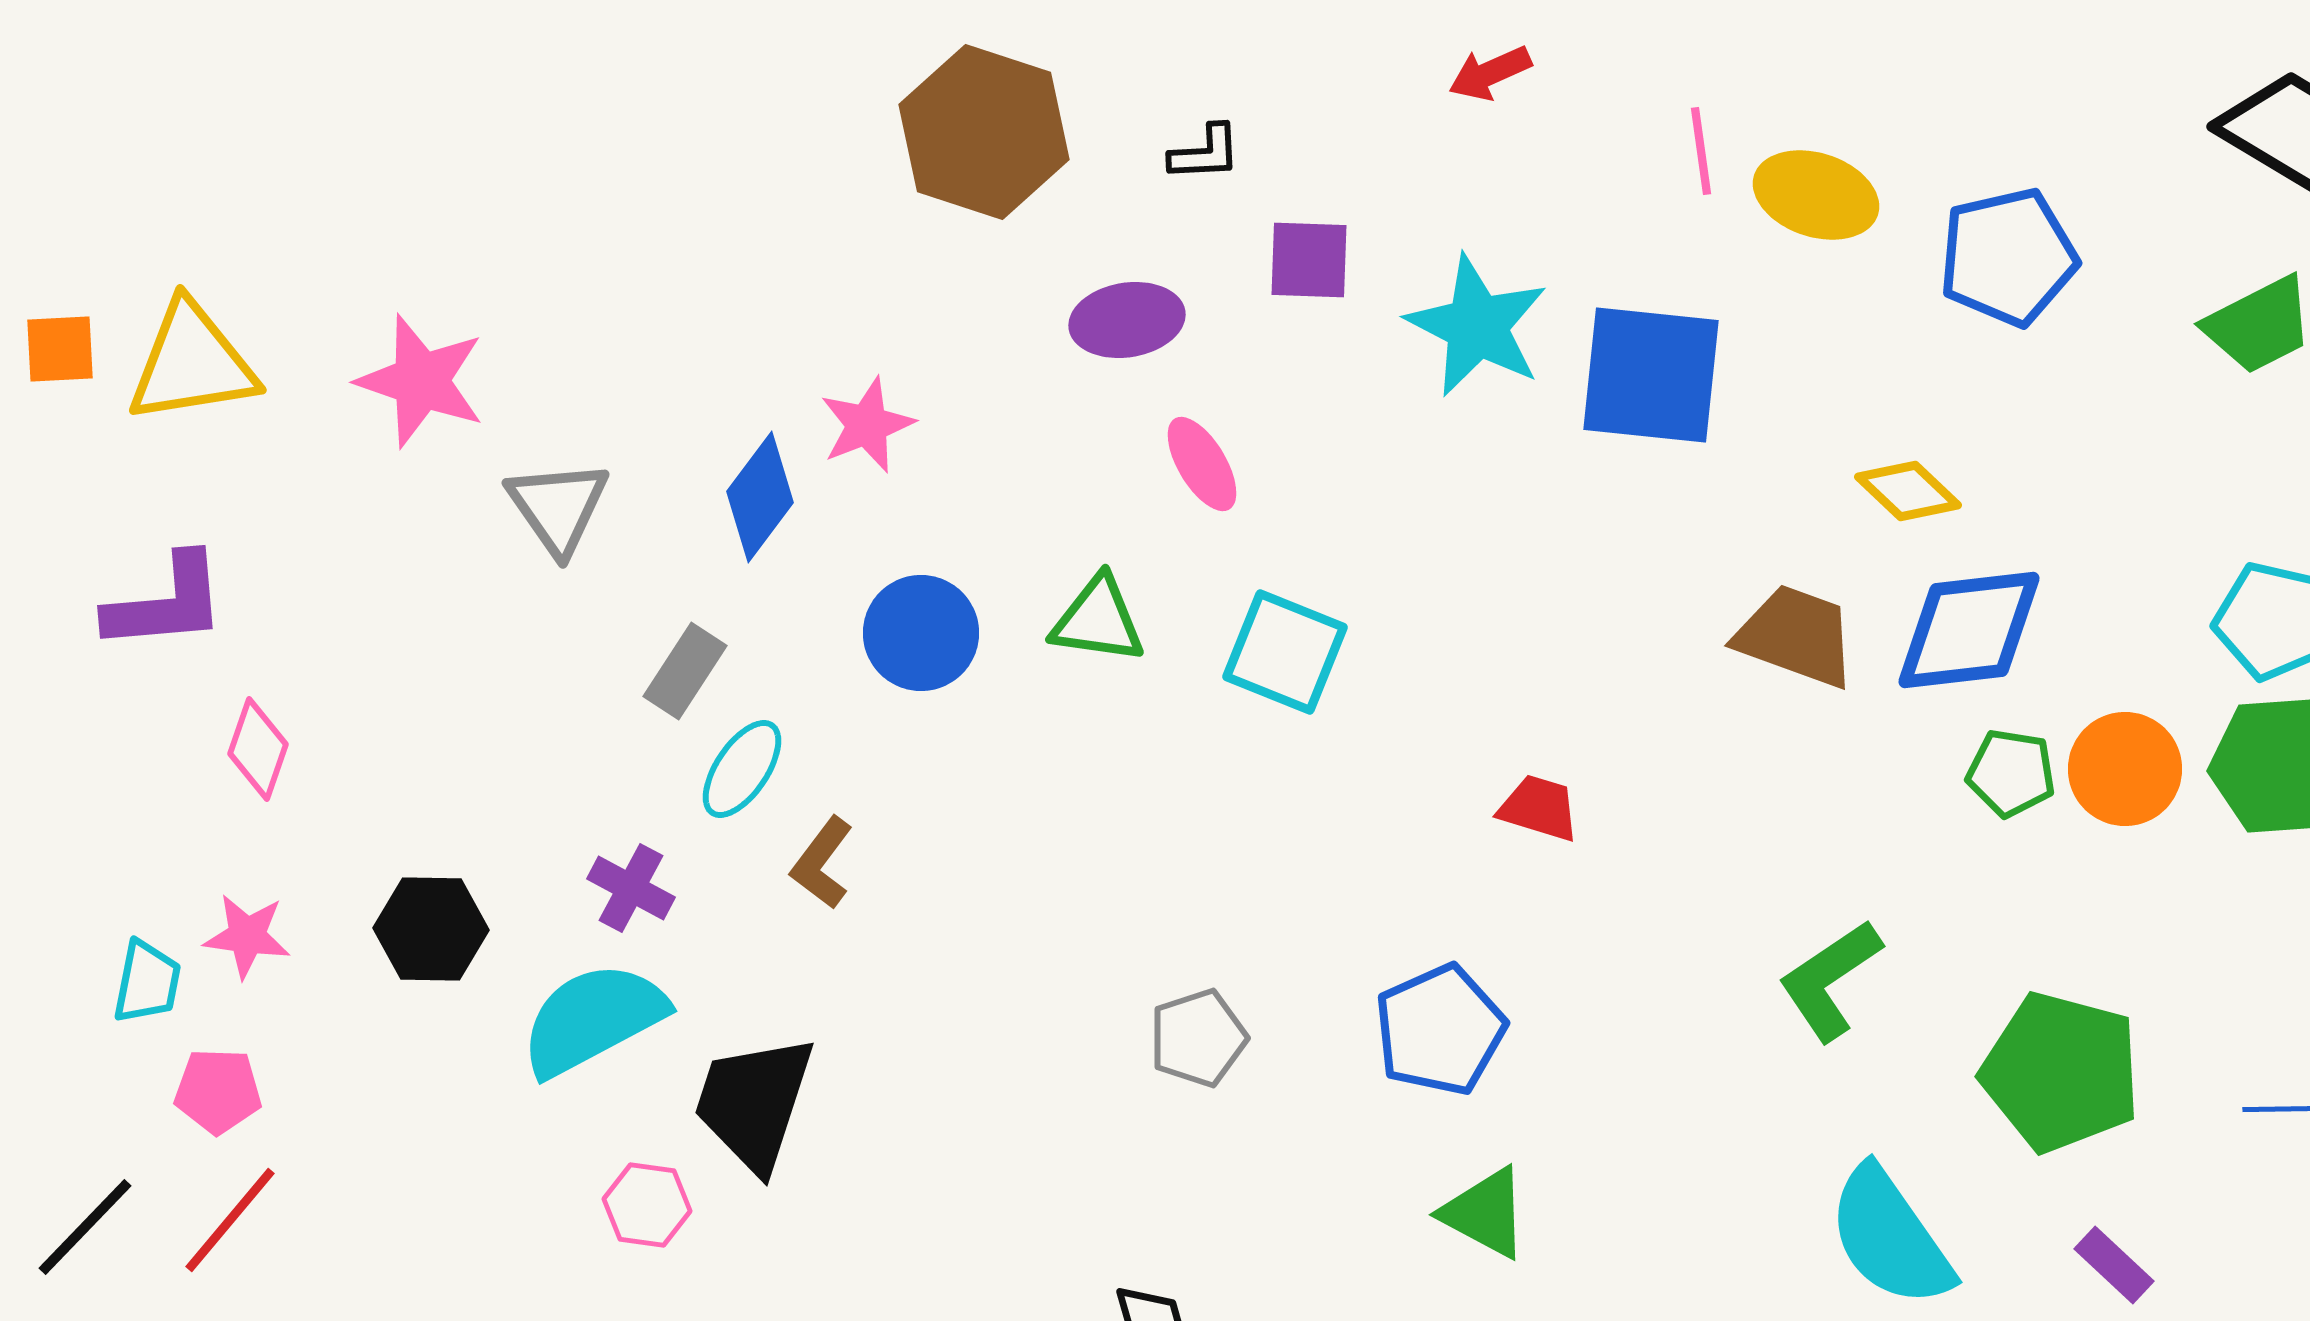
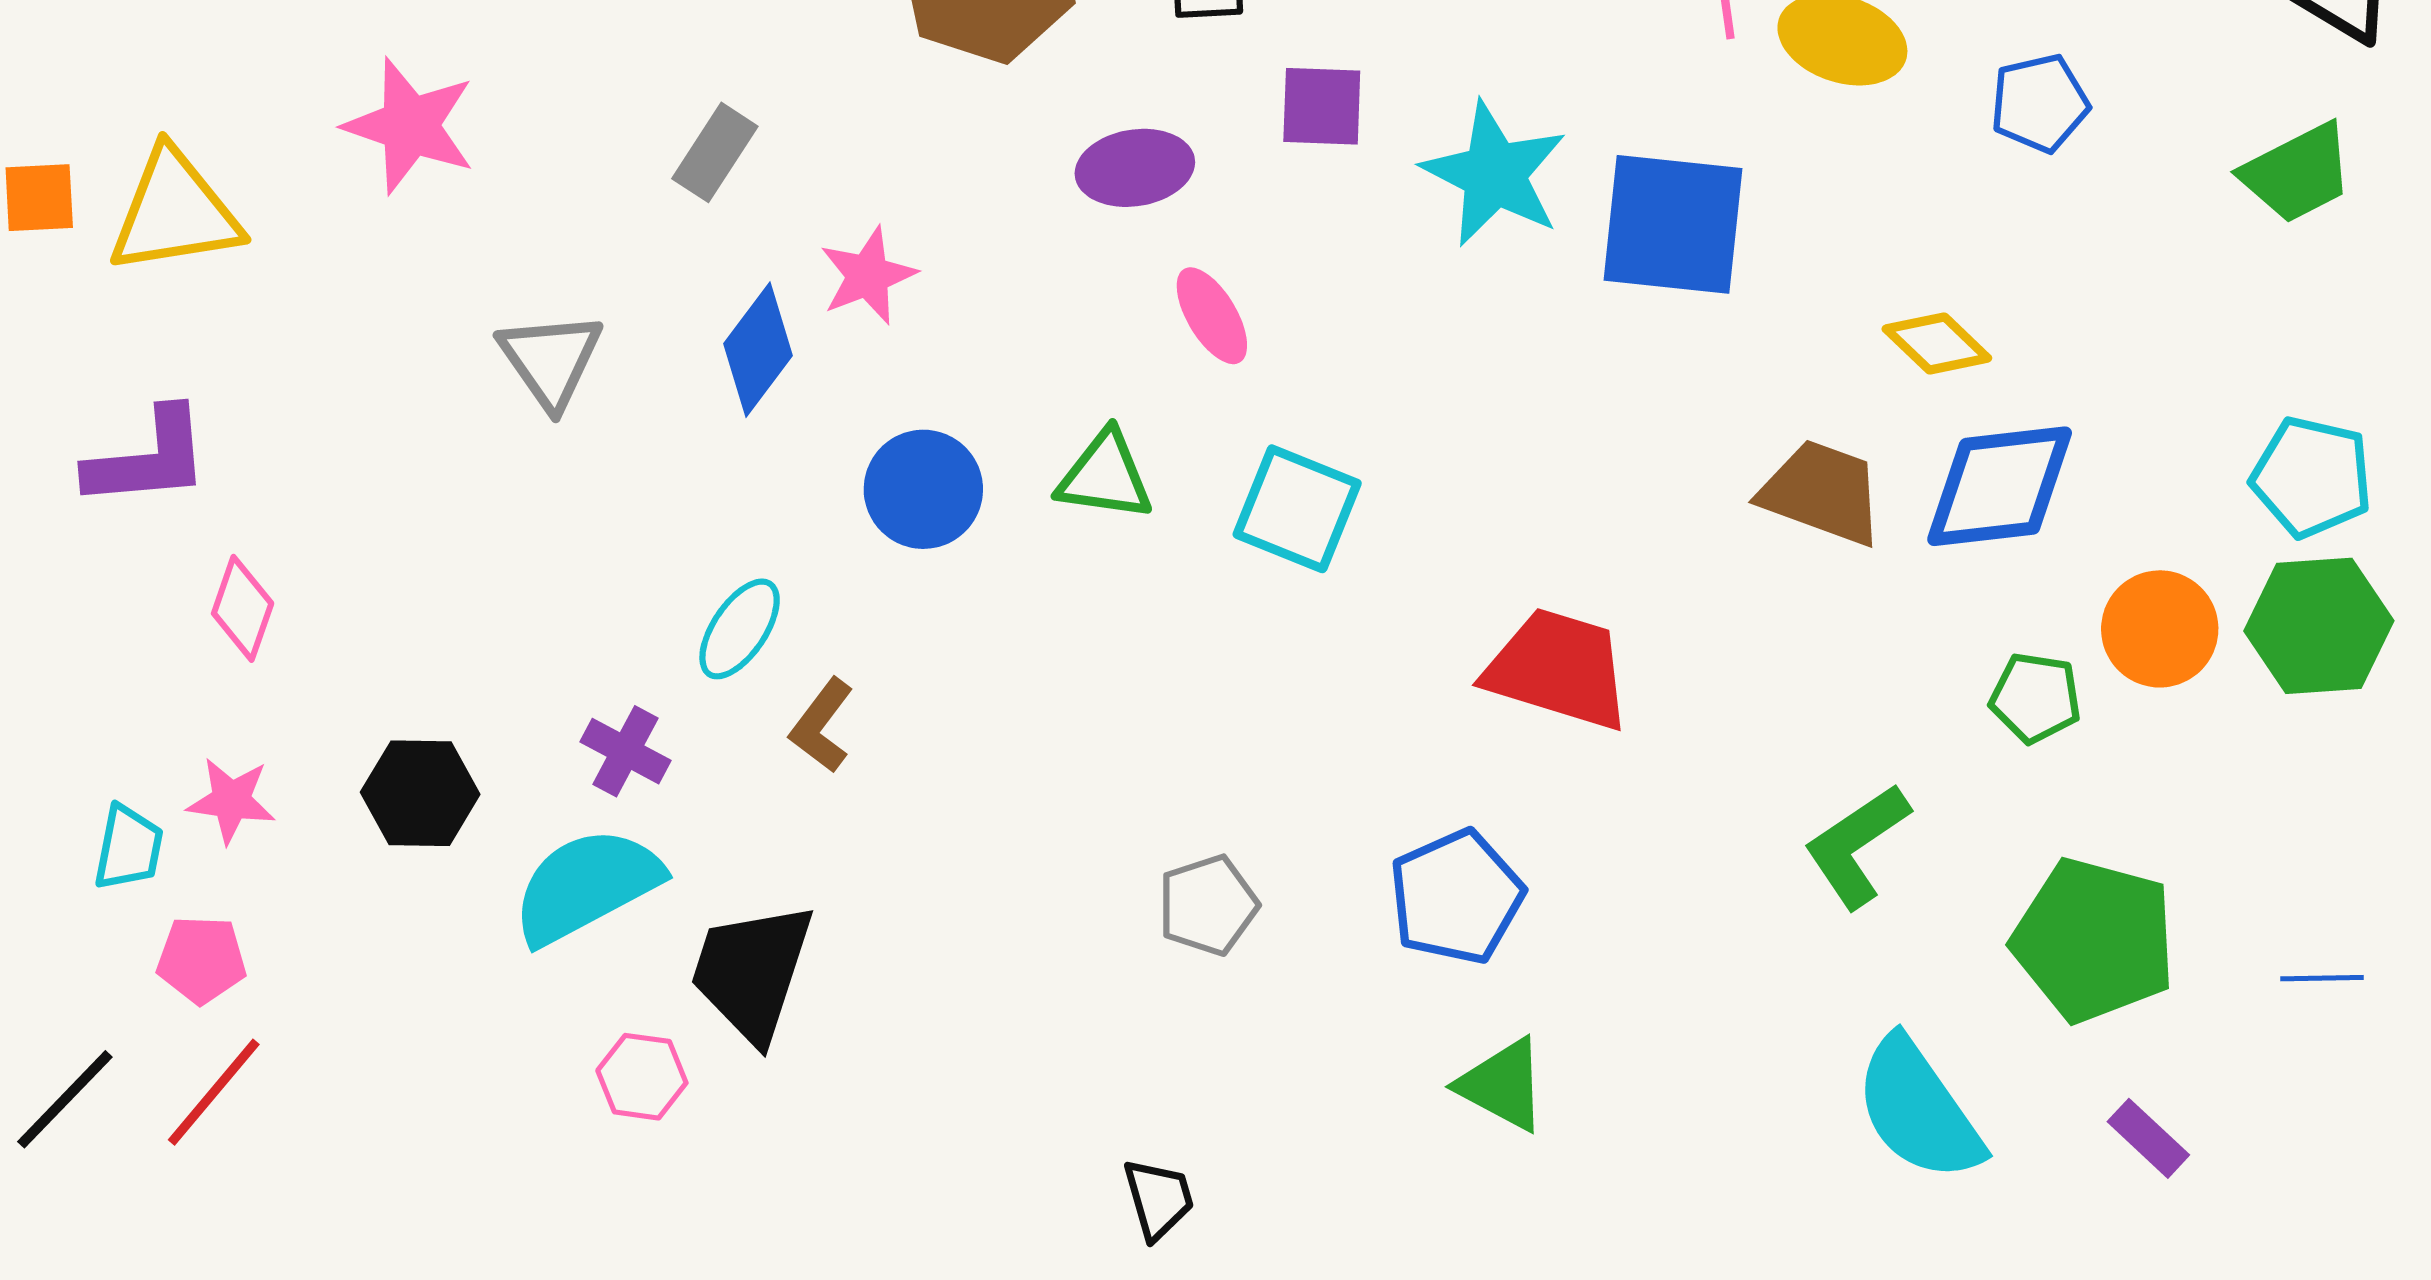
blue pentagon: (2008, 257) -> (2040, 103), size x0.7
pink star: (421, 381) -> (410, 126), moved
gray rectangle: (685, 671) -> (715, 152), moved
green pentagon: (2011, 773) -> (2035, 698), moved
red trapezoid: (1539, 808) -> (1558, 669), size x1.8

